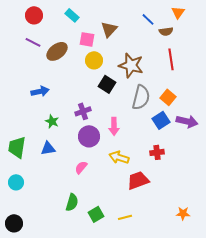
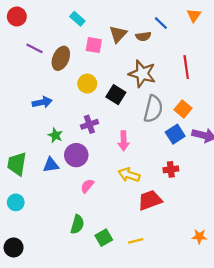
red circle: (34, 15) -> (17, 16), moved
brown semicircle: (166, 31) -> (143, 36), moved
brown ellipse: (57, 51) -> (61, 58), turned -30
yellow circle: (94, 60) -> (87, 84), moved
purple circle: (89, 136) -> (76, 155), moved

